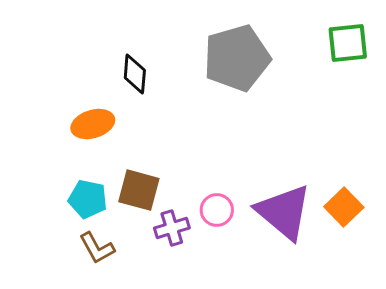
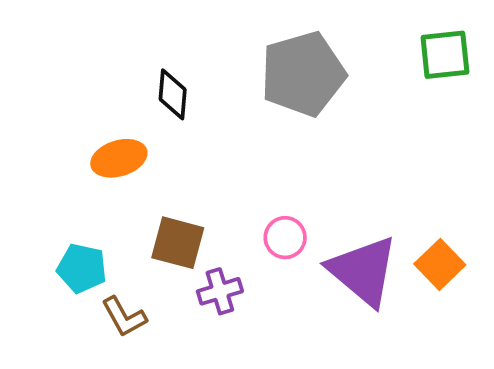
cyan pentagon: (88, 199) -> (82, 268), moved
pink circle: (217, 210) -> (285, 238), moved

